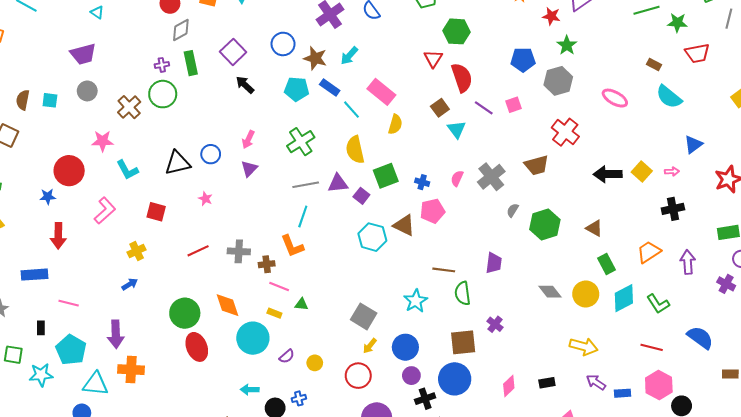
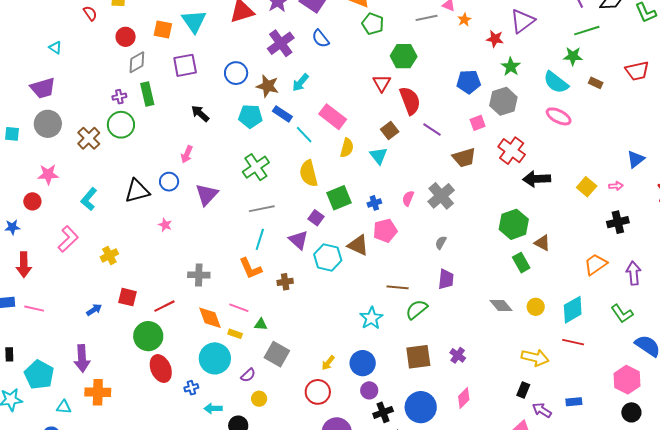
green star: (677, 23) -> (573, 56), moved
purple square: (233, 52) -> (185, 65), moved, turned 35
gray circle: (87, 91) -> (48, 124), size x1.4
cyan semicircle: (669, 97) -> (556, 82), moved
pink square: (514, 105) -> (478, 123), moved
cyan triangle: (457, 129) -> (379, 156), moved
pink arrow: (248, 140) -> (187, 154), moved
pink star: (102, 141) -> (48, 174), moved
brown trapezoid: (537, 165) -> (464, 158), moved
purple triangle: (249, 169) -> (207, 195), size x1.4
cyan L-shape: (127, 170) -> (89, 199), turned 70
red circle: (69, 171) -> (32, 201), size x0.6
black arrow: (608, 174) -> (537, 179), moved
blue cross: (422, 182) -> (374, 203), turned -32
purple triangle: (338, 183) -> (298, 240), moved, turned 50
gray semicircle: (513, 210) -> (441, 243), moved
red square: (156, 212) -> (128, 297), moved
green hexagon: (545, 225) -> (514, 224), moved
yellow cross: (137, 251) -> (109, 255), moved
red line: (198, 251) -> (164, 306), moved
brown cross: (267, 264) -> (285, 282), moved
green rectangle: (607, 264) -> (521, 263), moved
green semicircle: (463, 293) -> (417, 309), turned 60
yellow circle: (586, 294) -> (536, 307), size x0.7
pink line: (69, 303) -> (34, 309), moved
green L-shape: (658, 304) -> (622, 314), moved
orange diamond: (227, 305) -> (210, 318), moved
gray square: (364, 316) -> (277, 354), moved
purple cross: (495, 324) -> (458, 355), moved
red line: (652, 347) -> (573, 342), moved
yellow circle: (315, 363) -> (259, 399), moved
blue circle: (455, 379) -> (421, 407), moved
purple arrow: (596, 382) -> (542, 410), moved
black rectangle: (547, 383) -> (523, 390), moved, turned -56
cyan triangle: (96, 384) -> (64, 407), size x0.6
pink hexagon: (659, 385) -> (627, 380), moved
blue cross: (299, 398) -> (191, 388), moved

